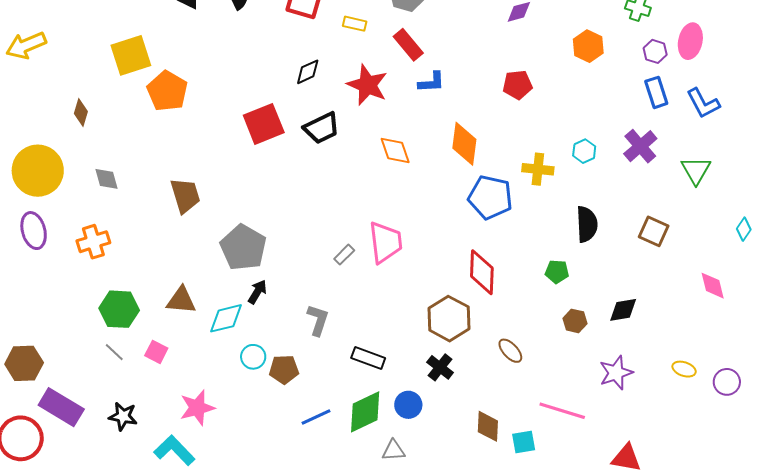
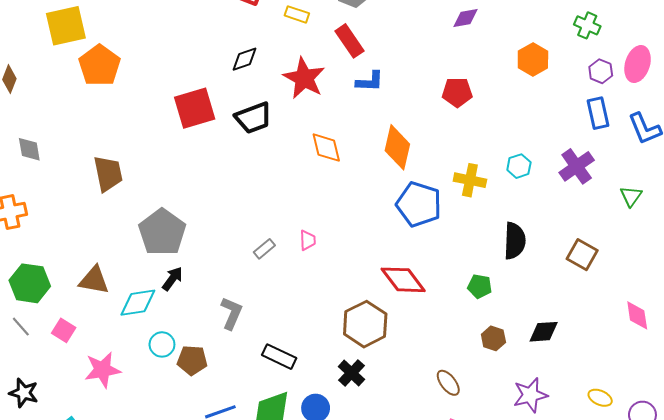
green triangle: (696, 170) -> (631, 196), size x0.7
pink trapezoid: (385, 242) -> (308, 240), size x0.5
red diamond: (482, 272) -> (403, 280), turned -45
brown ellipse: (510, 351) -> (448, 383), moved
pink star: (197, 408) -> (102, 370), moved

